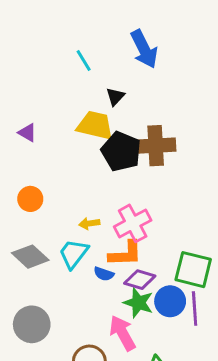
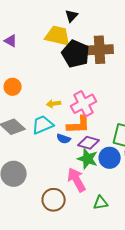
cyan trapezoid: (74, 254) -> (43, 125), turned 30

